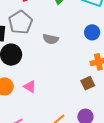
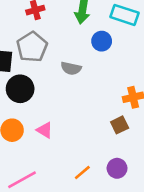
blue circle: (92, 32) -> (102, 41), moved

